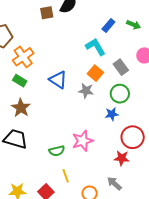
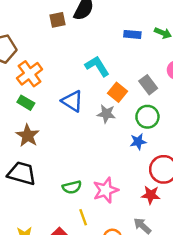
blue rectangle: (108, 26) -> (132, 34), turned 56
cyan L-shape: (95, 47) -> (97, 66), moved
pink star: (83, 141) -> (106, 190), moved

